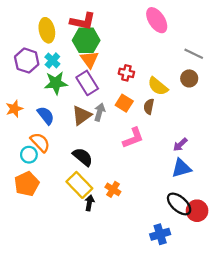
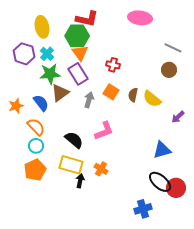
pink ellipse: (157, 20) -> (140, 18), turned -50
red L-shape: (83, 21) -> (87, 19), moved
yellow semicircle: (158, 86) -> (152, 99), moved
orange star: (14, 109) -> (16, 106), moved
brown triangle: (82, 115) -> (60, 93), moved
pink L-shape: (133, 138) -> (104, 131), moved
purple arrow: (180, 145) -> (178, 117), moved
cyan circle: (29, 155) -> (36, 146), moved
orange pentagon: (27, 184) -> (35, 170), moved
yellow rectangle: (79, 185) -> (71, 165), turned -30

